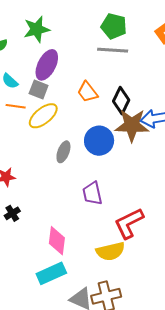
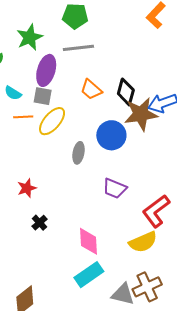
green pentagon: (114, 26) -> (75, 16), moved
gray line: (113, 50) -> (78, 48), moved
purple trapezoid: (92, 193) -> (115, 188), turned -45

